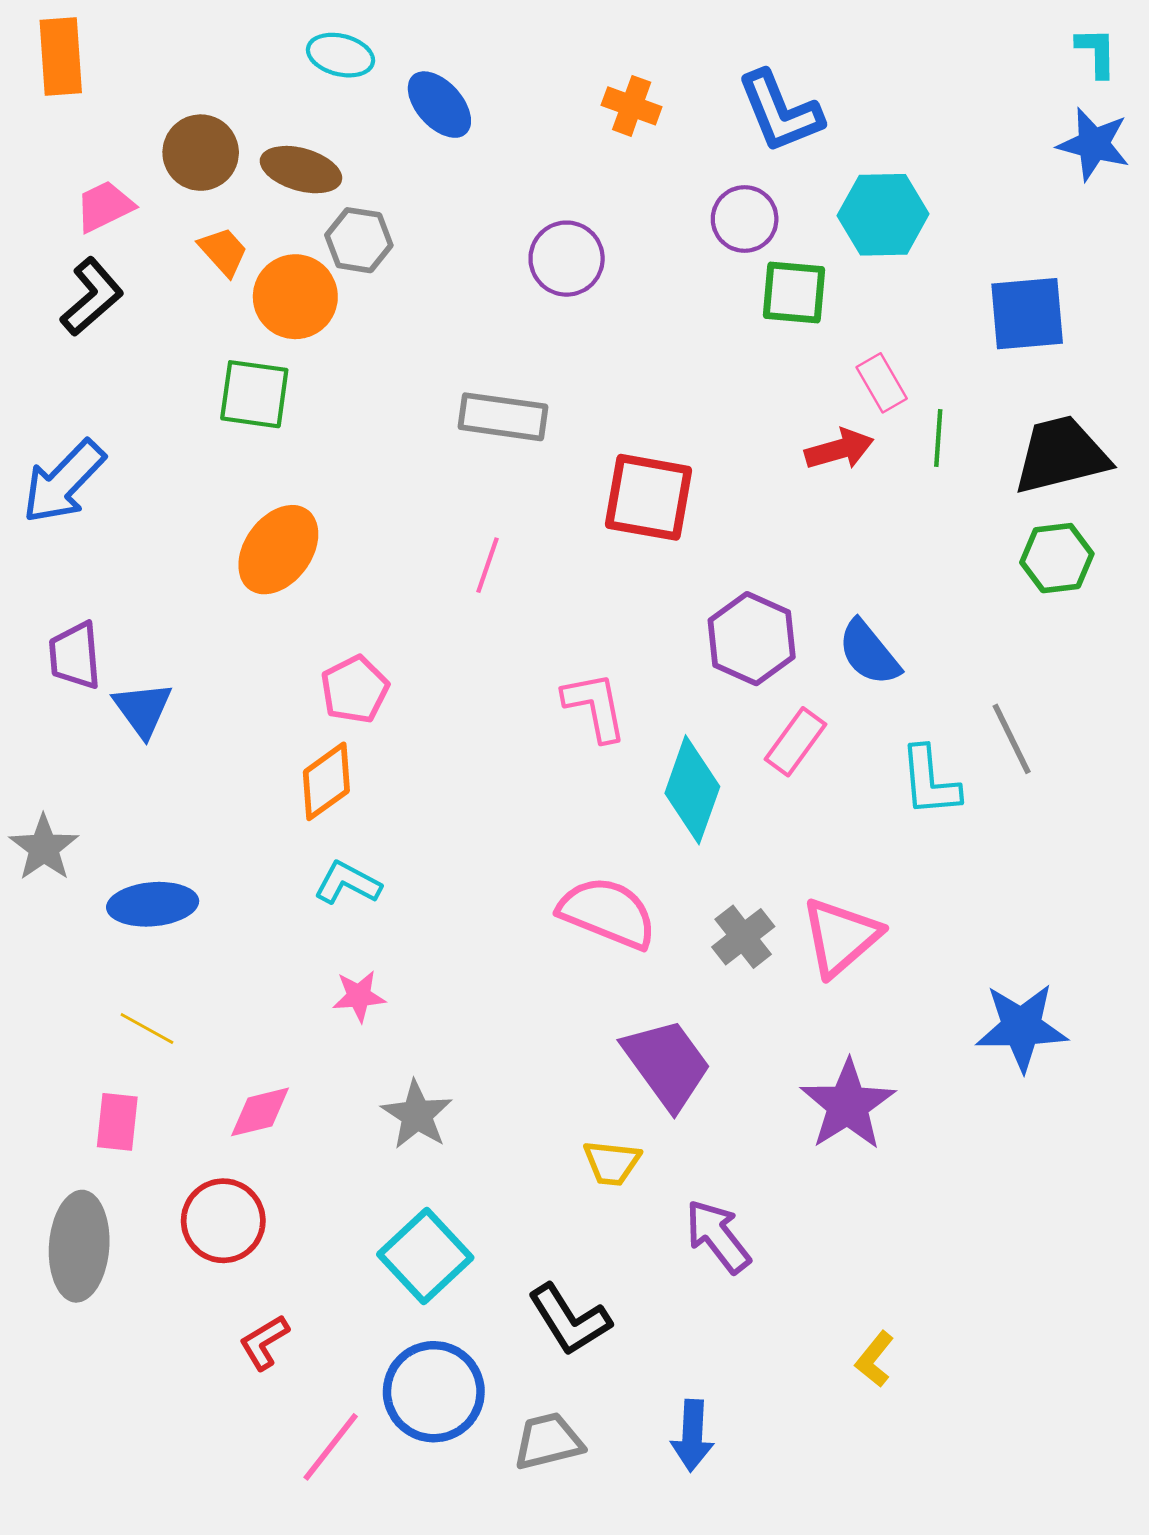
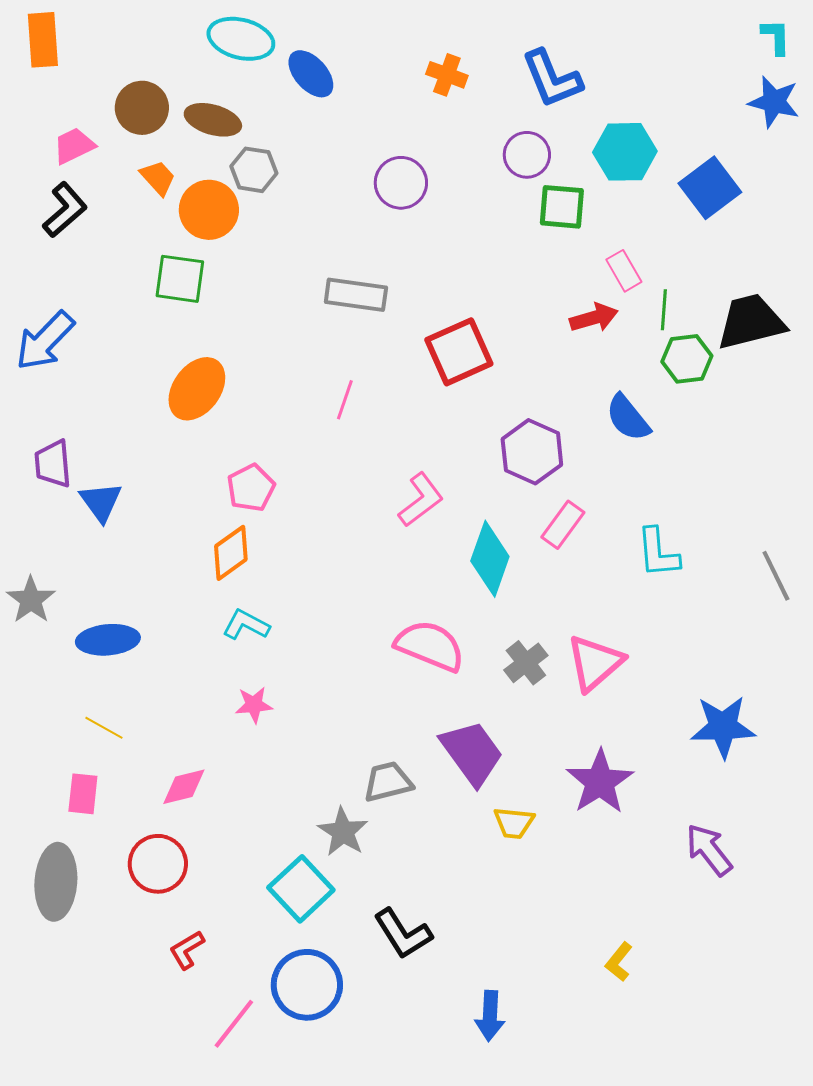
cyan ellipse: (341, 55) -> (241, 39), size x1.4
blue square: (1027, 314) -> (710, 188), moved, turned -32
red square: (649, 497) -> (459, 352), turned -34
green hexagon: (1057, 558) -> (687, 359), moved
blue semicircle: (869, 653) -> (628, 418), moved
pink L-shape: (595, 706) -> (421, 500), turned 64
gray line: (1012, 739) -> (776, 576), moved
gray star: (417, 1115) -> (343, 832), moved
yellow trapezoid: (612, 1163) -> (514, 823), moved
purple arrow: (718, 1236) -> (709, 850), moved
gray trapezoid: (548, 1441) -> (388, 782), moved

